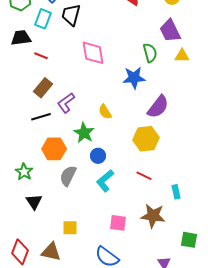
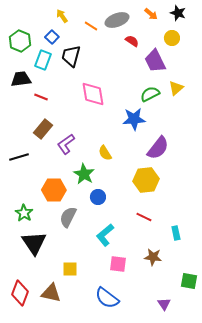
purple trapezoid: (170, 31) -> (155, 61), moved
green semicircle: (150, 53) -> (150, 94), turned -102
yellow triangle: (182, 56) -> (176, 88), moved, turned -42
black line: (41, 117) -> (19, 157), moved
cyan L-shape: (105, 181) -> (105, 235), moved
black triangle: (34, 202) -> (34, 243), size x1.5
brown star: (153, 216) -> (153, 257), size x0.7

